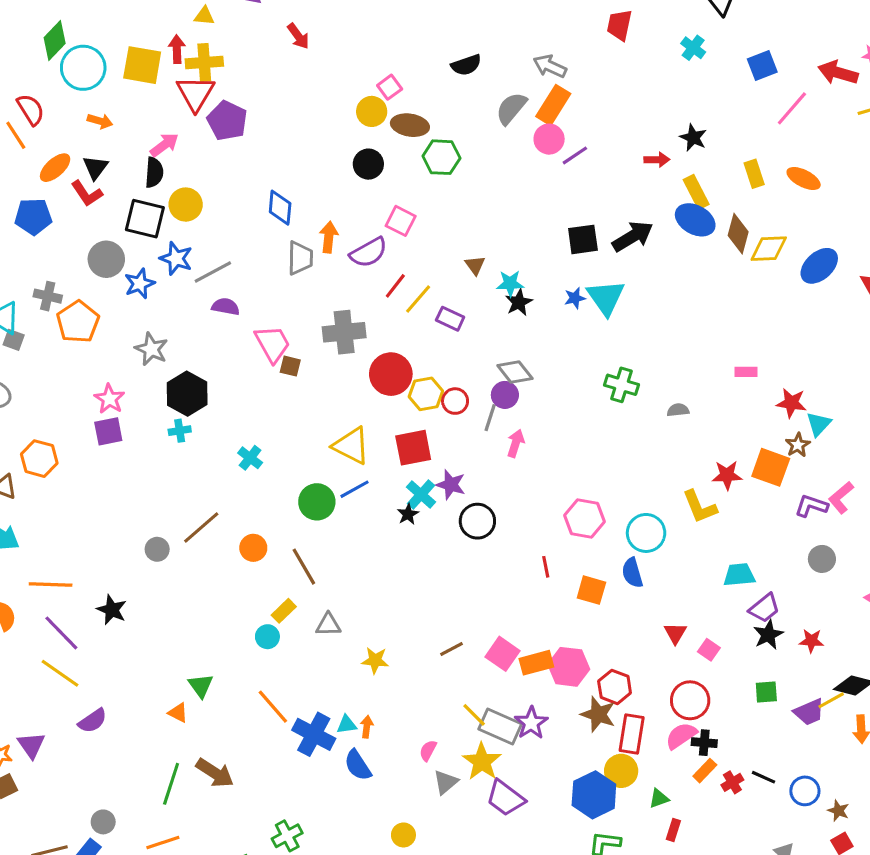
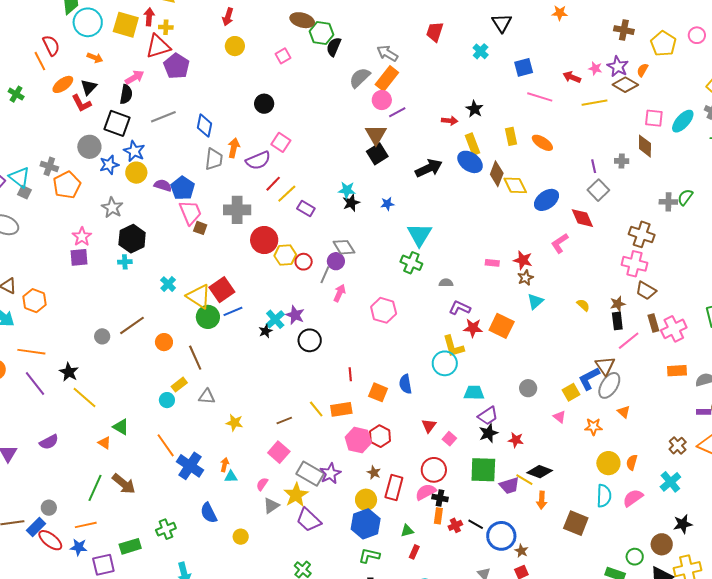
red arrow: (298, 36) -> (228, 17), turned 48
yellow cross: (204, 62) -> (166, 27), size x0.6
black semicircle: (466, 65) -> (334, 47), turned 126
red arrow: (838, 73) -> (572, 77), size x0.7
red triangle: (196, 93) -> (158, 46), turned 36
pink line: (792, 108) -> (540, 97), turned 60
yellow circle: (372, 111) -> (235, 46), moved
brown ellipse: (410, 125) -> (302, 20), moved
green hexagon: (441, 157) -> (322, 33), moved
yellow circle: (186, 205) -> (136, 173), moved
blue pentagon: (33, 217) -> (183, 188), moved, turned 30
black square: (583, 239) -> (377, 154), moved, turned -30
yellow diamond: (769, 249) -> (515, 185), turned 60
brown triangle: (475, 265) -> (376, 135), moved, size x1.6
gray line: (213, 272) -> (163, 117), moved
cyan triangle: (606, 298) -> (419, 235), moved
red star: (791, 403) -> (523, 260), moved
brown star: (798, 445) -> (525, 278), moved
yellow triangle: (351, 446) -> (199, 296), moved
red square: (413, 448) -> (222, 290), moved, turned -30
orange hexagon: (39, 459) -> (34, 301), moved
pink L-shape: (841, 498) -> (560, 243), moved
purple L-shape: (811, 506) -> (460, 308), moved
pink hexagon: (585, 519) -> (384, 310), moved
cyan circle: (646, 533) -> (445, 363), moved
pink square: (503, 654) -> (279, 452), moved
orange rectangle: (536, 663) -> (341, 409), moved
yellow line: (60, 673) -> (84, 398), moved
green triangle: (201, 686) -> (121, 427), turned -30
red hexagon: (615, 687) -> (380, 436), moved
green square: (766, 692) -> (483, 470), size x1.8
yellow line: (831, 700) -> (524, 480), turned 54
brown star: (598, 714) -> (374, 473), size x0.6
yellow line: (474, 715) -> (316, 409), moved
cyan triangle: (347, 725) -> (231, 477), moved
blue semicircle: (358, 765) -> (209, 513), moved
yellow circle: (621, 771) -> (366, 500), moved
orange rectangle: (705, 771) -> (438, 516), turned -42
blue circle: (805, 791) -> (501, 536), size x1.5

